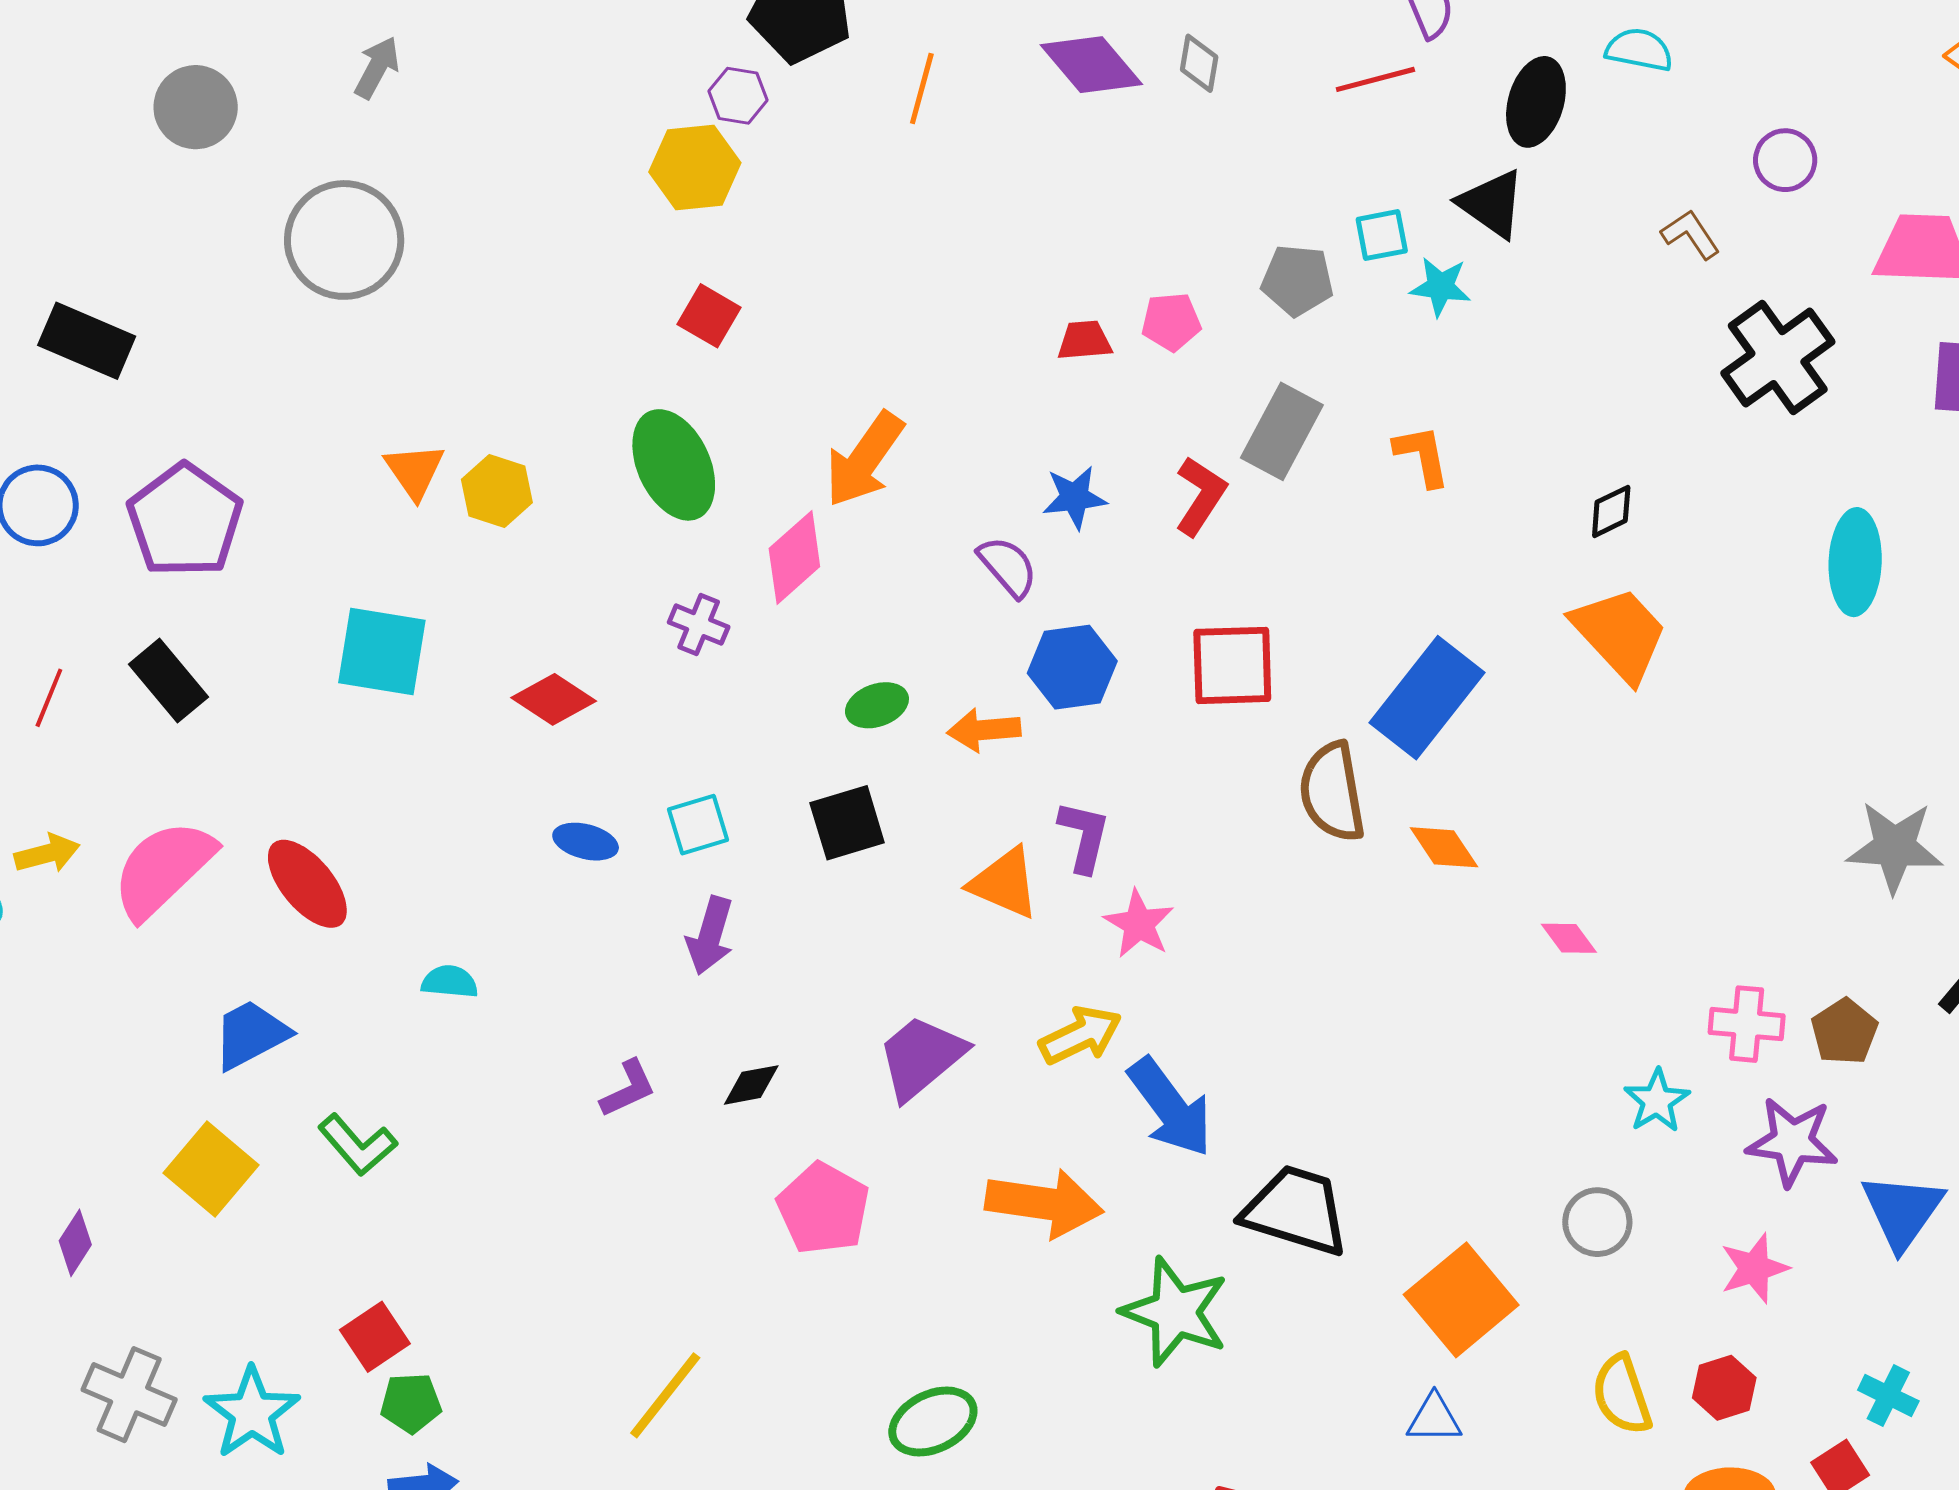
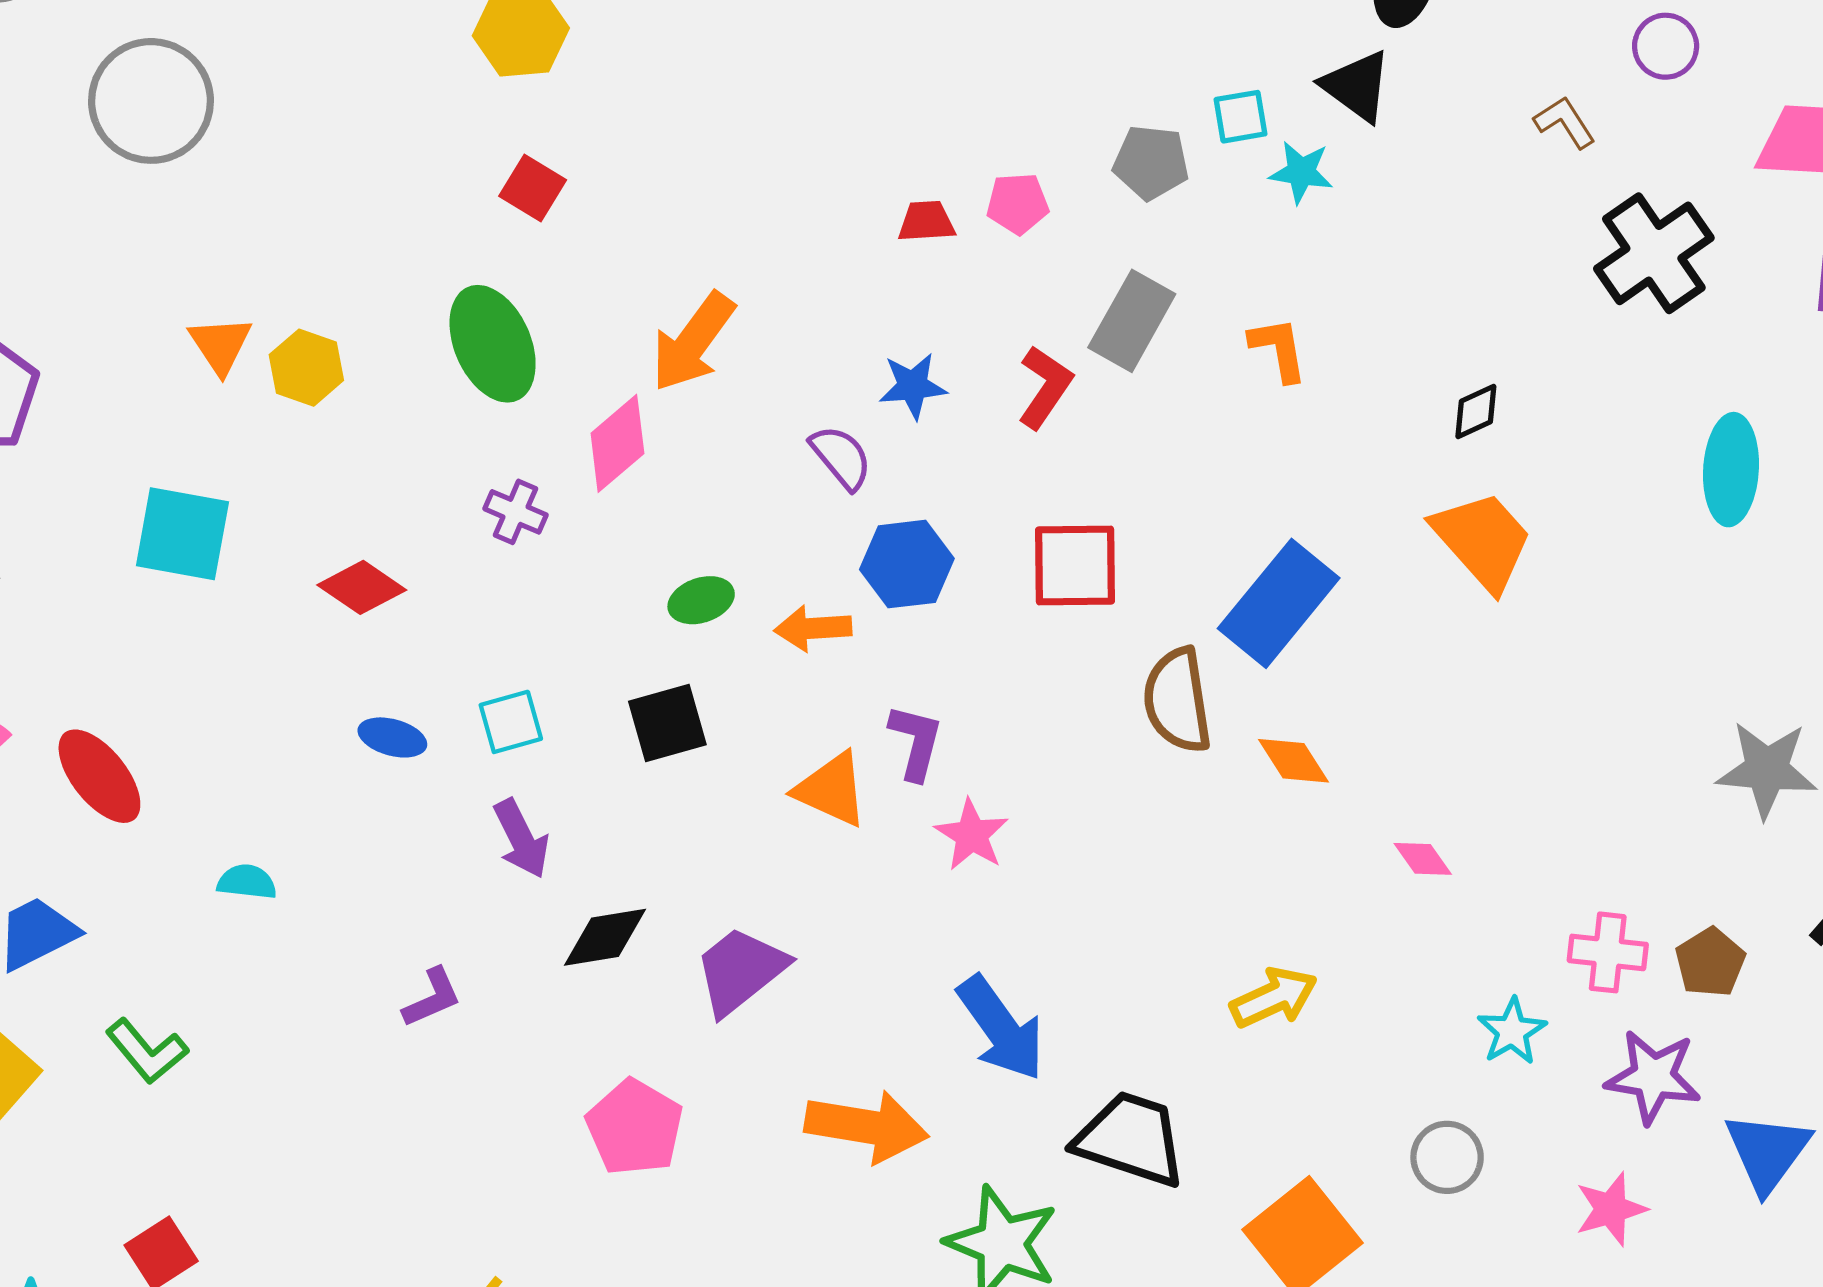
purple arrow: (710, 936) -> (521, 839), turned -44
yellow arrow: (1081, 1035) -> (1274, 998), moved
black diamond: (751, 1085) -> (605, 937), moved, size x1.4

